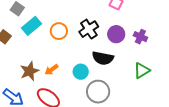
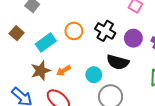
cyan rectangle: (31, 26) -> (46, 42), moved
black cross: (89, 29) -> (105, 31), turned -30

